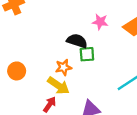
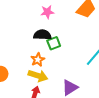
pink star: (100, 22) -> (47, 12), moved

